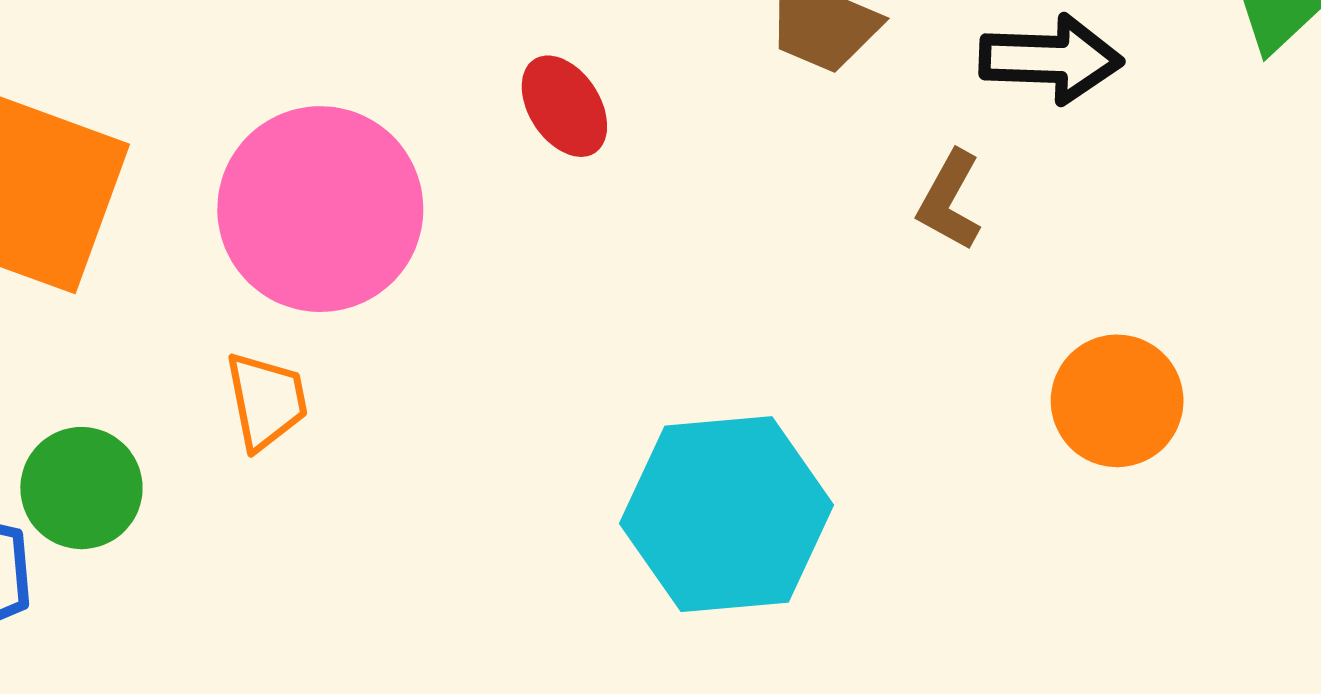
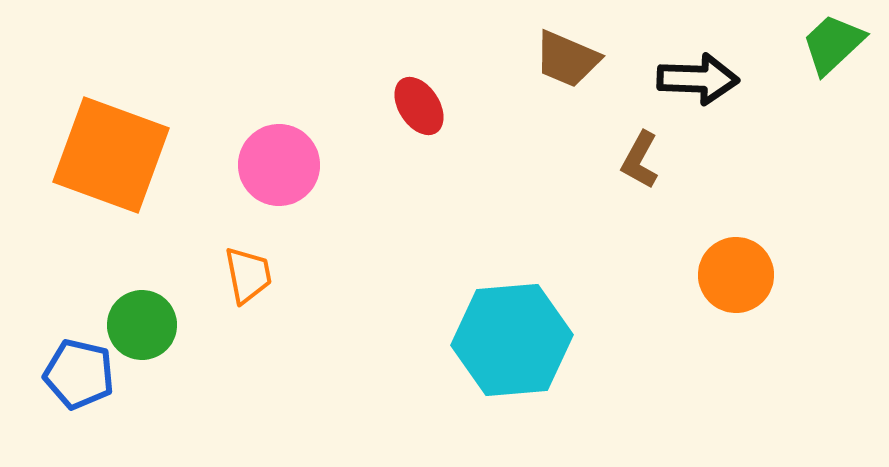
pink circle: (320, 209) -> (279, 165), size x0.7

